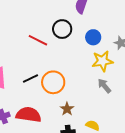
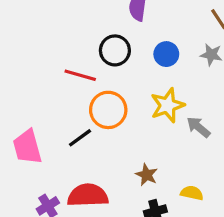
yellow star: (102, 61) -> (167, 105), moved
orange circle: (53, 82) -> (108, 110), moved

